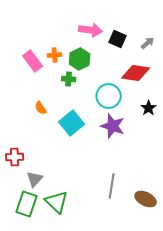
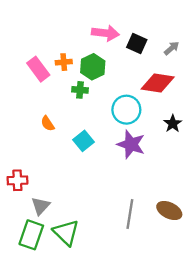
cyan square: (72, 123) -> (83, 141), size x0.7
brown ellipse: (146, 199) -> (169, 211), moved

